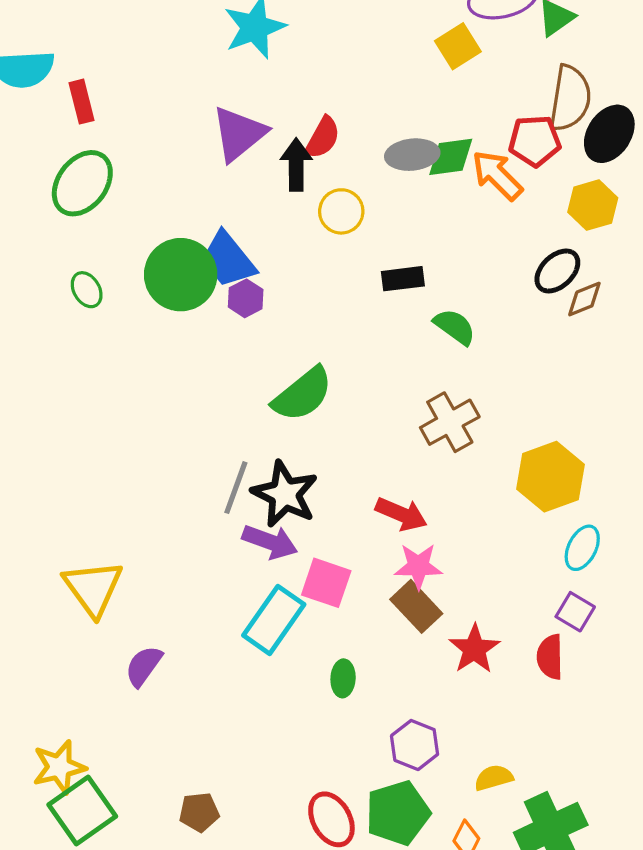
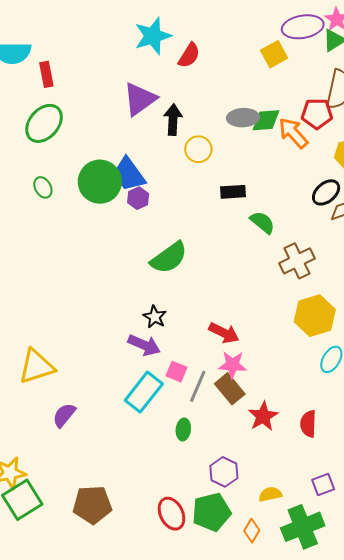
red semicircle: (323, 138) -> (189, 55), moved
brown cross: (450, 422) -> (297, 261), moved
gray line: (236, 488) -> (198, 386), moved
black star: (285, 494) -> (155, 317), size x0.6
pink square: (326, 583) -> (176, 372), size x0.7
yellow triangle: (93, 588) -> (36, 367), turned 45
purple square: (575, 612) -> (323, 485), moved, turned 35
brown pentagon: (199, 812) -> (92, 505), size x1.6

